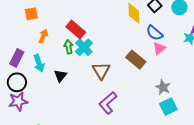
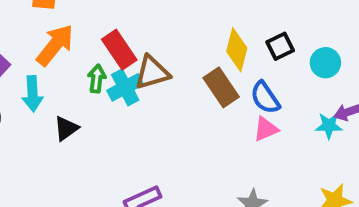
orange arrow: (43, 36) -> (55, 45), size x1.6
brown rectangle: (136, 60) -> (221, 87), moved
brown triangle: (101, 71) -> (152, 72), moved, turned 30

